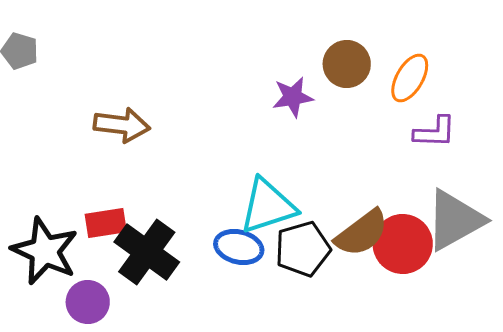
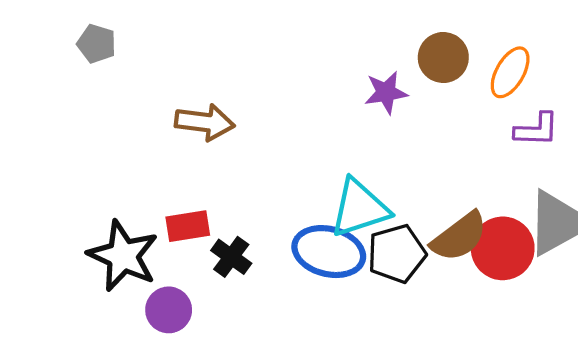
blue ellipse: (239, 247) -> (329, 252), size x1.4
black cross: (147, 252) -> (231, 257), size x0.6

